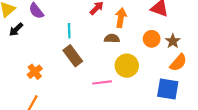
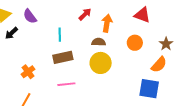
brown star: (173, 41) -> (166, 44), moved
brown rectangle: (73, 56) -> (63, 57), turned -66
yellow circle: (127, 66) -> (101, 63), moved
pink line: (102, 82) -> (66, 84), moved

